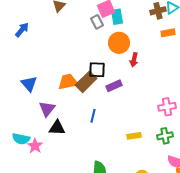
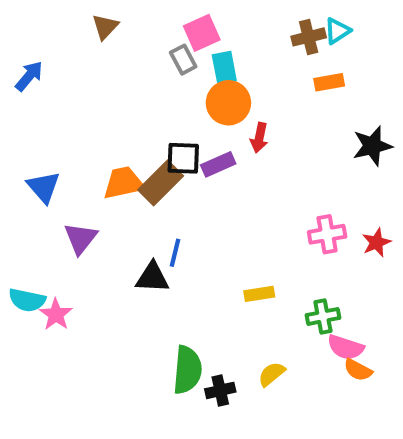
cyan rectangle: (117, 17) -> (224, 68), moved
purple rectangle: (114, 86) -> (218, 164), moved
black triangle: (57, 128) -> (152, 277), moved
green cross: (165, 136) -> (323, 316), moved

